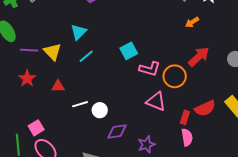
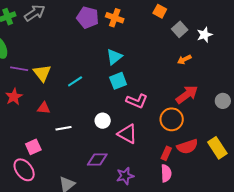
cyan triangle: (79, 32) -> (114, 57), moved
orange circle: (175, 76) -> (172, 119), moved
pink triangle: (156, 101) -> (127, 134), moved
white circle: (100, 110) -> (103, 121), moved
pink square: (36, 128) -> (33, 147), moved

